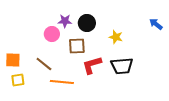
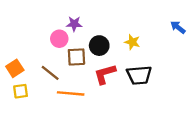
black circle: (87, 23) -> (99, 46), moved
brown square: (77, 46) -> (76, 57), moved
orange square: (13, 60) -> (15, 68), turned -35

